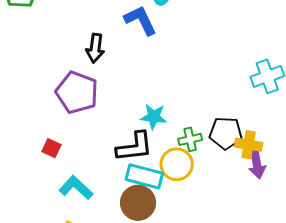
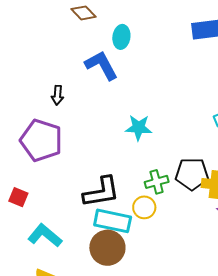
black arrow: (95, 48) -> (57, 95), size x0.7
cyan star: (154, 117) -> (138, 128), moved
yellow circle: (177, 164) -> (144, 207), size x0.7

